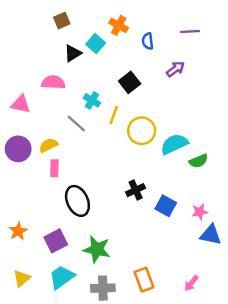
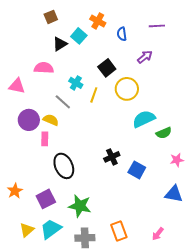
yellow circle: (142, 131) -> (127, 89), moved
yellow semicircle: (48, 145) -> (51, 120), moved, turned 49
purple circle: (18, 149) -> (29, 120), moved
pink star: (200, 212) -> (177, 160), moved
yellow triangle: (22, 278) -> (27, 230), moved

